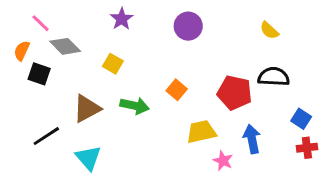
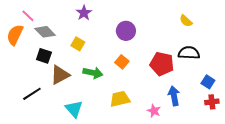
purple circle: (188, 26) -> (126, 31), moved
orange semicircle: (22, 51) -> (15, 35), size x1.5
black square: (39, 74) -> (44, 56), moved
yellow trapezoid: (201, 132) -> (120, 99), moved
cyan triangle: (88, 158) -> (74, 109), moved

